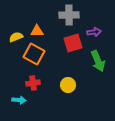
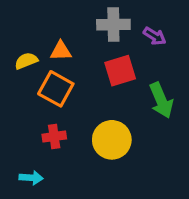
purple arrow: (94, 32) -> (155, 36), moved, turned 40
yellow circle: (68, 85) -> (112, 140), size x1.5
cyan arrow: (19, 100) -> (31, 178), moved

